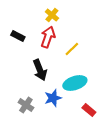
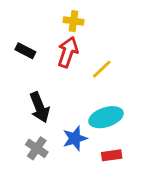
yellow cross: (52, 15) -> (73, 21), turned -32
black arrow: (40, 70) -> (40, 107), moved
red rectangle: (89, 110) -> (112, 155), moved, turned -48

